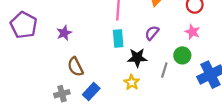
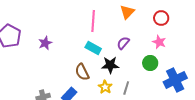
cyan rectangle: (118, 39) -> (93, 48), turned -56
brown semicircle: (75, 67) -> (82, 72), moved
gray line: (164, 70) -> (126, 88), moved

